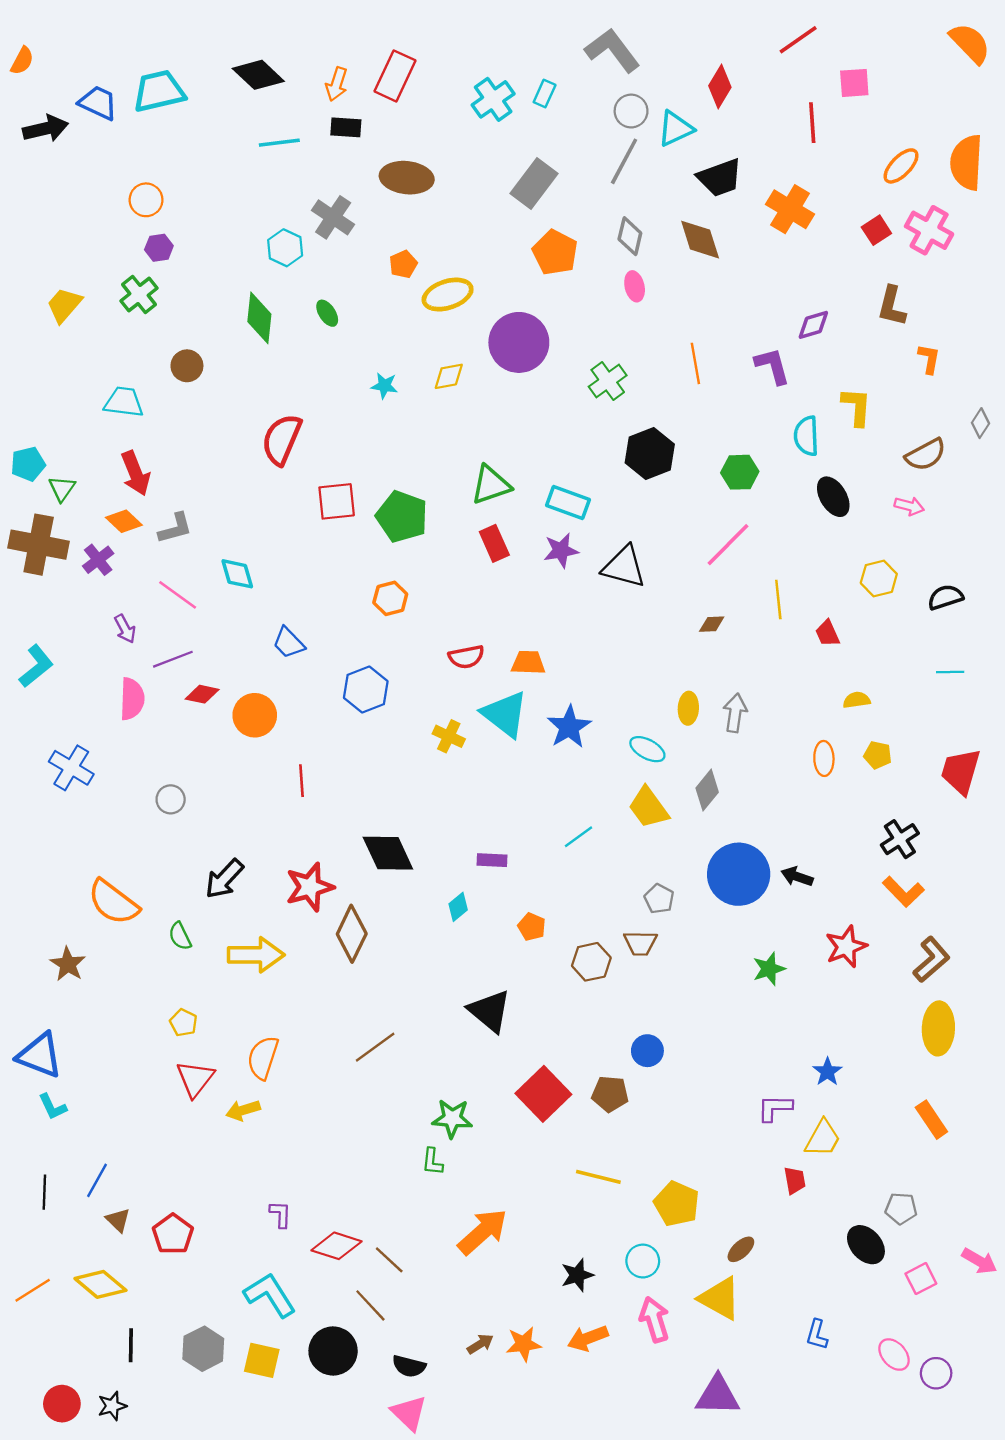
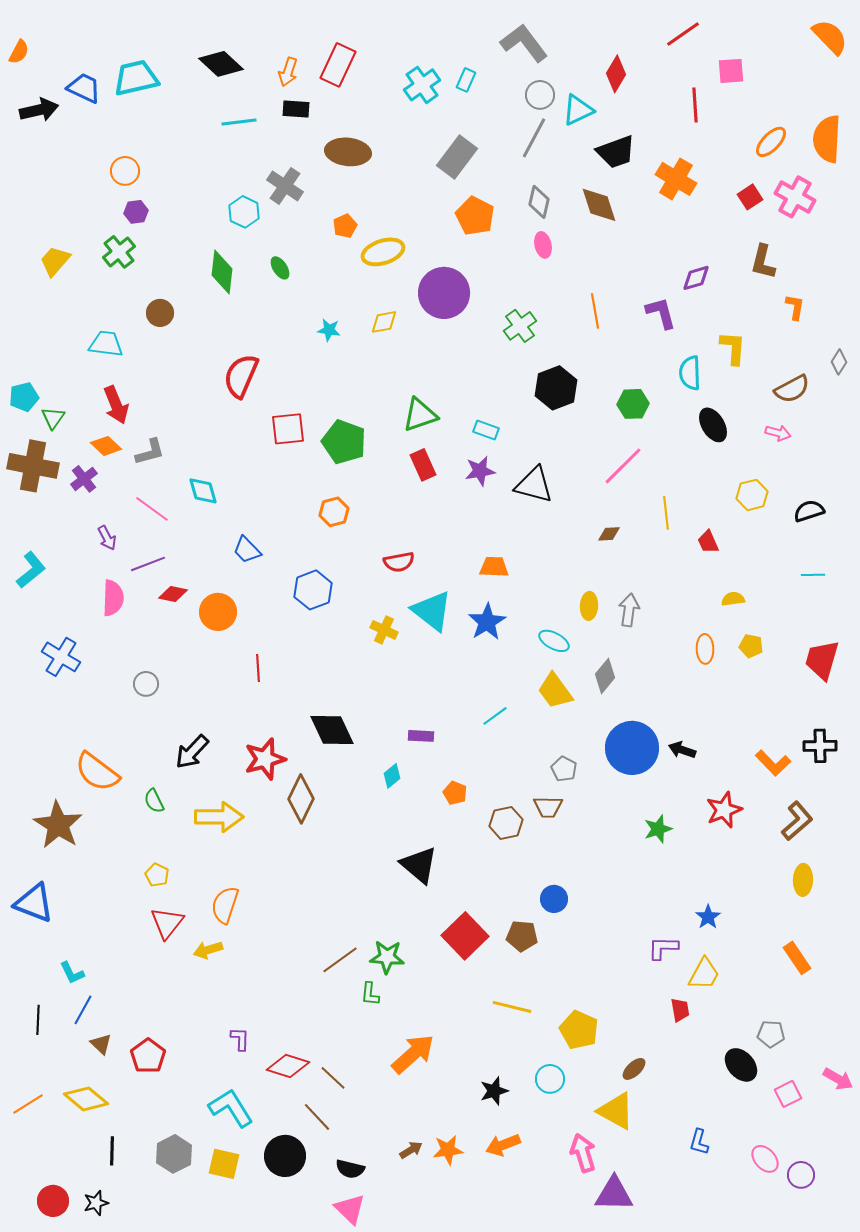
cyan rectangle: (568, 503) -> (486, 430), size x0.7
orange trapezoid: (528, 663) -> (494, 567), moved
black cross: (900, 839) -> (820, 746), moved, turned 32
brown star: (68, 964) -> (58, 825), size x1.6
yellow ellipse: (938, 1028) -> (803, 880), size x0.7
brown line: (375, 1047) -> (340, 960), moved
cyan L-shape: (53, 1107) -> (72, 973), moved
pink arrow: (654, 1319) -> (583, 1153), moved

